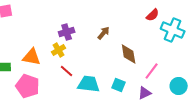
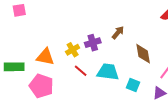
purple cross: (67, 32) -> (93, 43), moved
cyan trapezoid: (89, 84) -> (108, 72), moved

